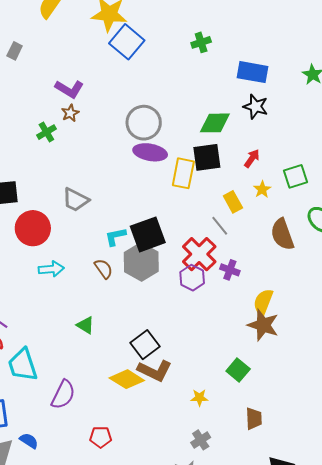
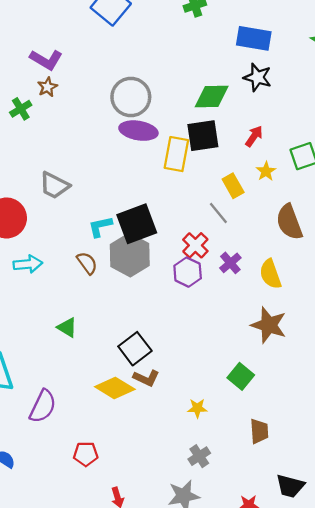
red cross: (199, 254) -> (195, 245), size x0.7
purple cross: (230, 270) -> (230, 263), turned 30
yellow semicircle: (263, 302) -> (270, 274), moved, turned -40
brown L-shape: (155, 371) -> (146, 378), size x0.7

